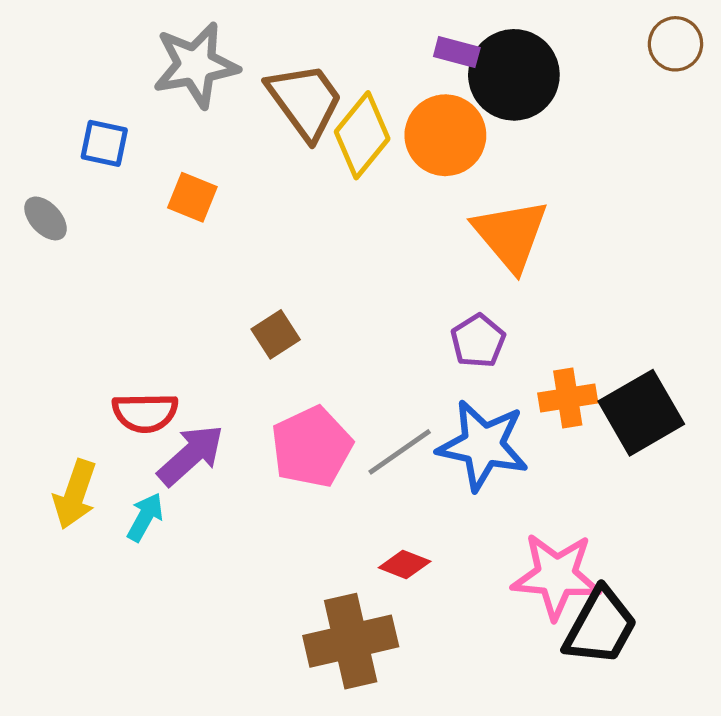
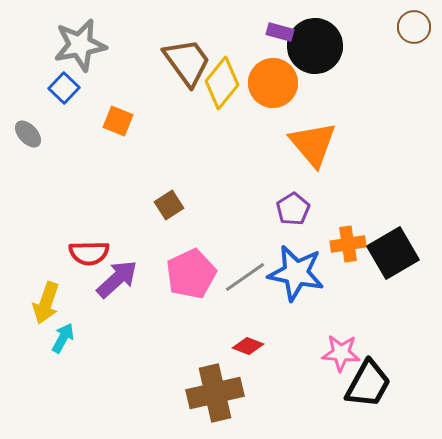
gray star: (196, 65) -> (80, 45), moved
blue square: (104, 143) -> (64, 88), turned 32
cyan arrow: (145, 517) -> (63, 338), moved
pink star: (556, 576) -> (341, 353), size x0.7

